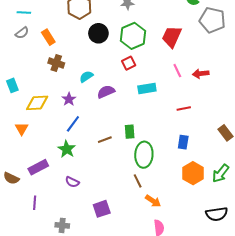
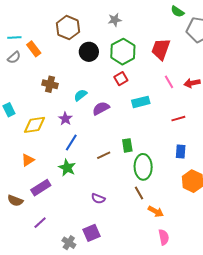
orange rectangle: (48, 37) -> (34, 49), moved
orange triangle: (22, 129) -> (28, 160), moved, turned 32
purple semicircle: (72, 182) -> (98, 199), moved
purple line: (35, 203) -> (40, 223), turned 48
purple square: (102, 209) -> (92, 233), moved
gray cross: (62, 225) -> (69, 243), turned 32

